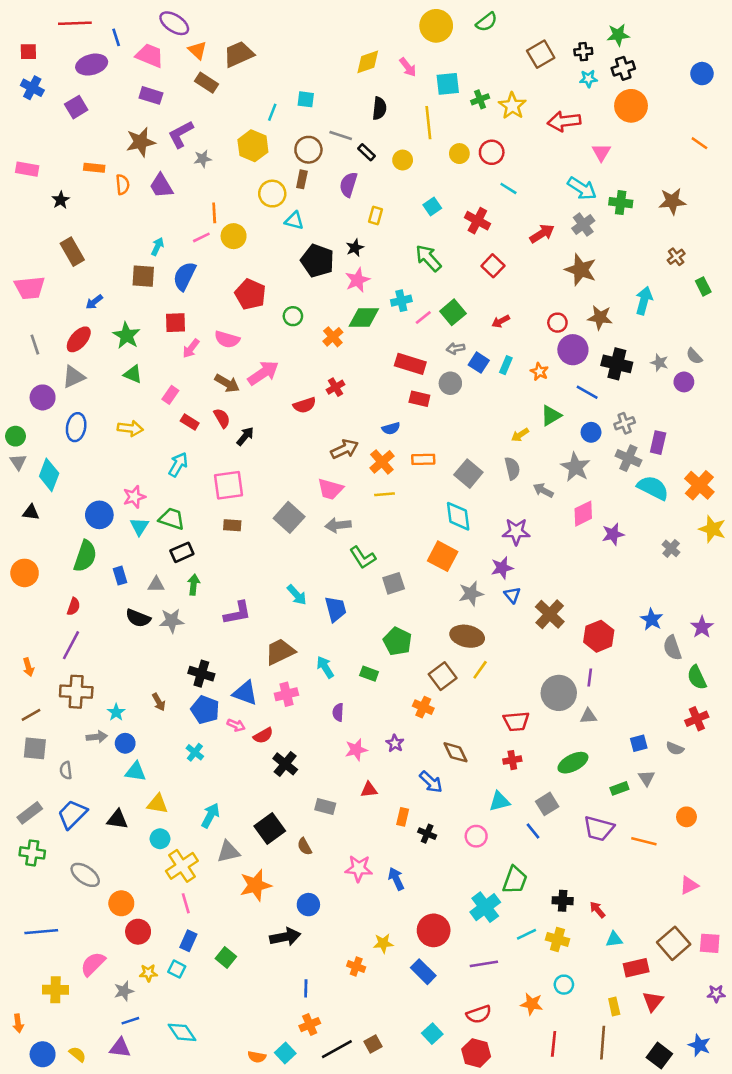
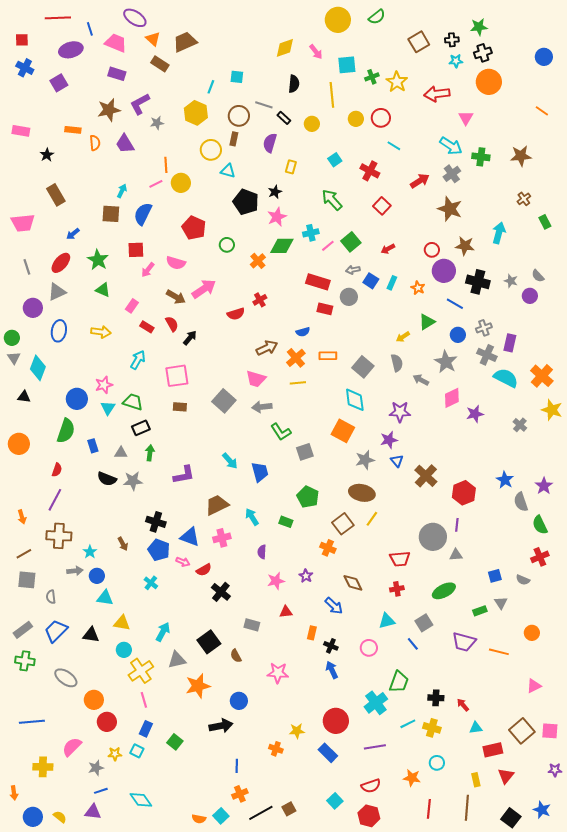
blue arrow: (396, 879) -> (332, 670), moved

